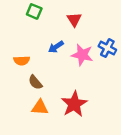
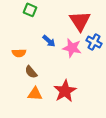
red triangle: (74, 19) -> (80, 21), moved, size x1.6
blue arrow: (56, 47) -> (49, 41), turned -104

